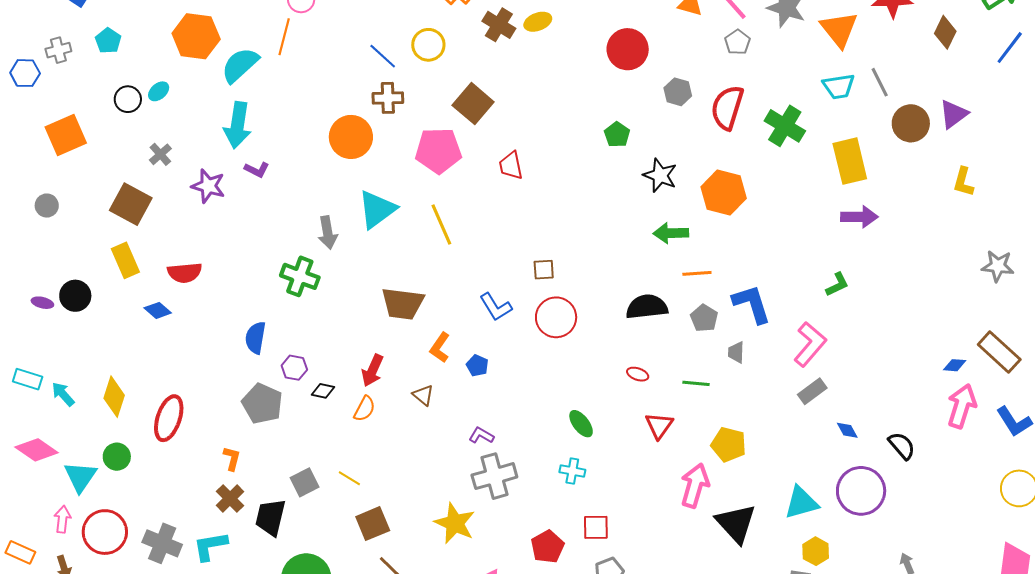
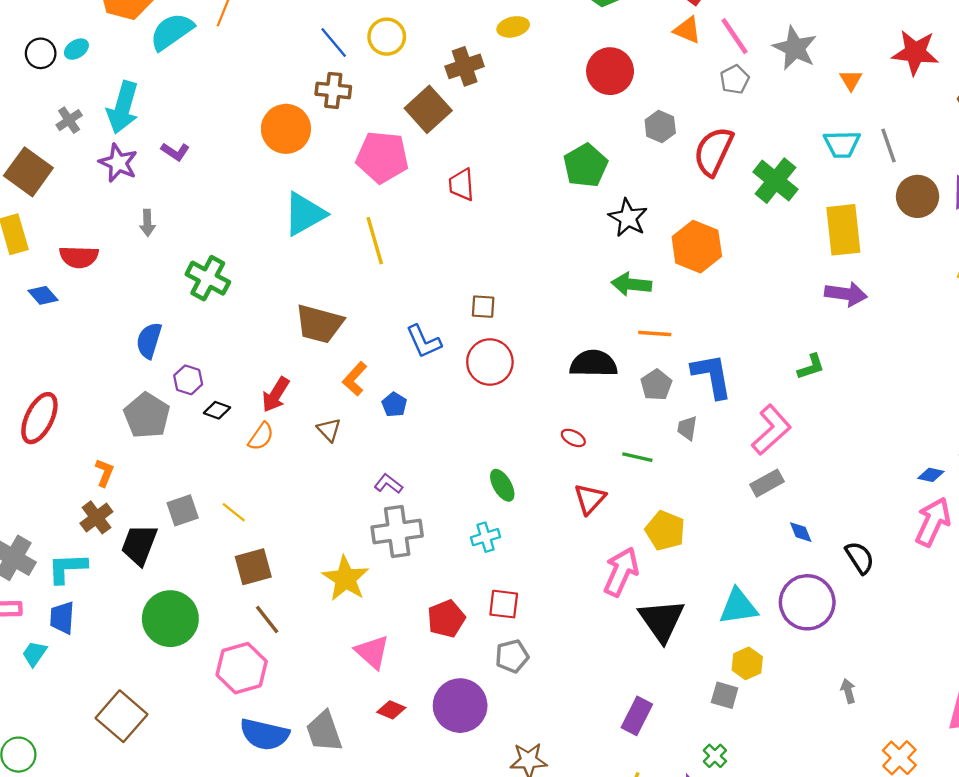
brown cross: (499, 25) -> (465, 66), moved, turned 32
orange triangle: (839, 29) -> (851, 80), size x0.5
cyan arrow: (238, 125) -> (123, 107), moved
green pentagon: (617, 135) -> (585, 166), size x1.5
gray arrow: (328, 233) -> (147, 223), moved, size x0.7
cyan cross: (572, 471) -> (485, 537), turned -35

